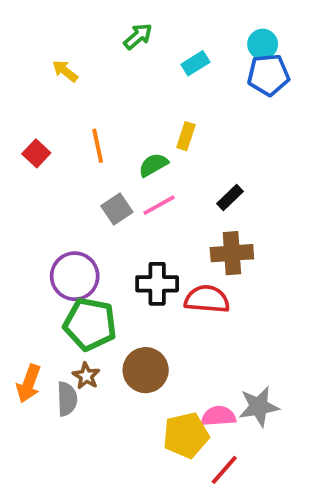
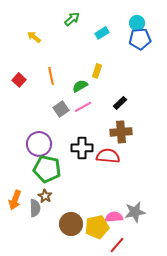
brown circle: (146, 370) -> (71, 224), moved

